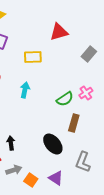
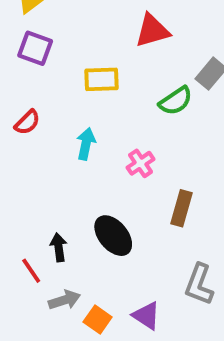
pink cross: (86, 93) -> (141, 163), moved
green semicircle: (65, 99) -> (176, 101), moved
black ellipse: (53, 144) -> (113, 236), moved

